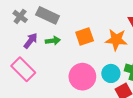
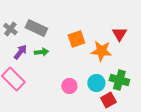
orange square: (85, 37) -> (76, 39), moved
pink circle: (82, 77) -> (69, 86), size x0.6

